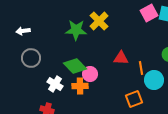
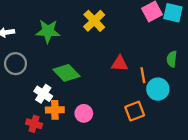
green star: (76, 30) -> (48, 31), moved
pink circle: (90, 74) -> (84, 113), moved
orange cross: (80, 86) -> (55, 110), moved

